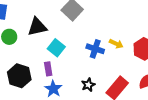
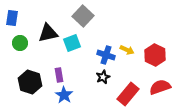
cyan square: (56, 48) -> (72, 43), moved, turned 30
black star: (88, 85) -> (103, 77), moved

